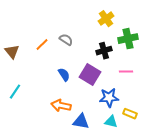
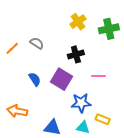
green cross: (128, 39) -> (109, 29), moved
orange arrow: (61, 106) -> (17, 111), moved

